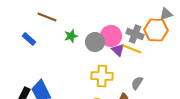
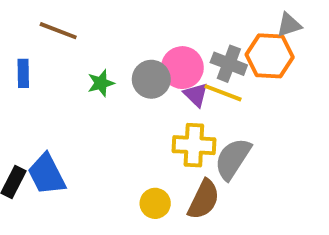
green star: (71, 36) -> (101, 83), moved
blue rectangle: (29, 39) -> (23, 73), turned 48
yellow cross: (102, 76) -> (194, 145), moved
gray semicircle: (137, 83) -> (233, 159), size x1.6

